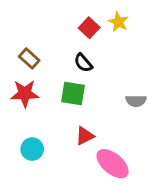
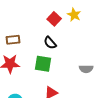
brown rectangle: (29, 58) -> (13, 40), turned -48

